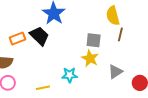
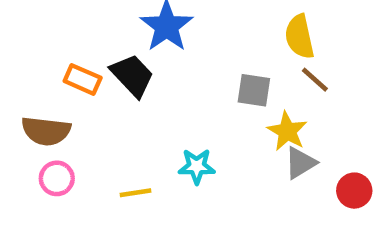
brown line: (120, 34) -> (315, 80), turned -64
orange rectangle: (17, 39) -> (83, 79), turned 42
yellow star: (90, 58) -> (287, 131), moved

